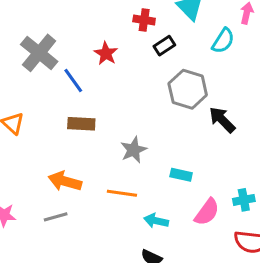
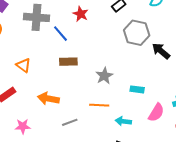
gray cross: (39, 53) -> (37, 17), turned -30
orange arrow: (65, 181) -> (48, 99), moved
gray line: (56, 217) -> (70, 122), moved

